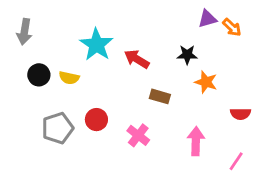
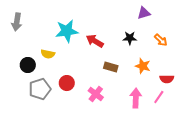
orange arrow: (232, 27) -> (161, 40), moved
cyan star: (96, 45) -> (67, 31), turned 30
black circle: (39, 75) -> (28, 65), moved
orange star: (206, 82) -> (143, 66), moved
pink line: (236, 161) -> (159, 97), moved

